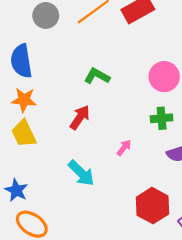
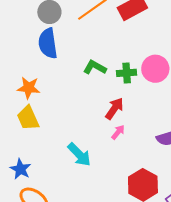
blue semicircle: (21, 61) -> (48, 43), moved
red arrow: (80, 117) -> (114, 108), moved
green cross: (162, 118) -> (127, 73), moved

